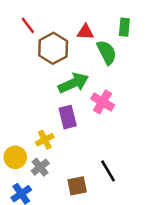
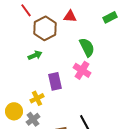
green rectangle: (124, 27) -> (110, 17), moved, turned 56
green semicircle: (107, 52) -> (87, 47), moved
green arrow: (73, 83) -> (35, 55), moved, size x0.6

